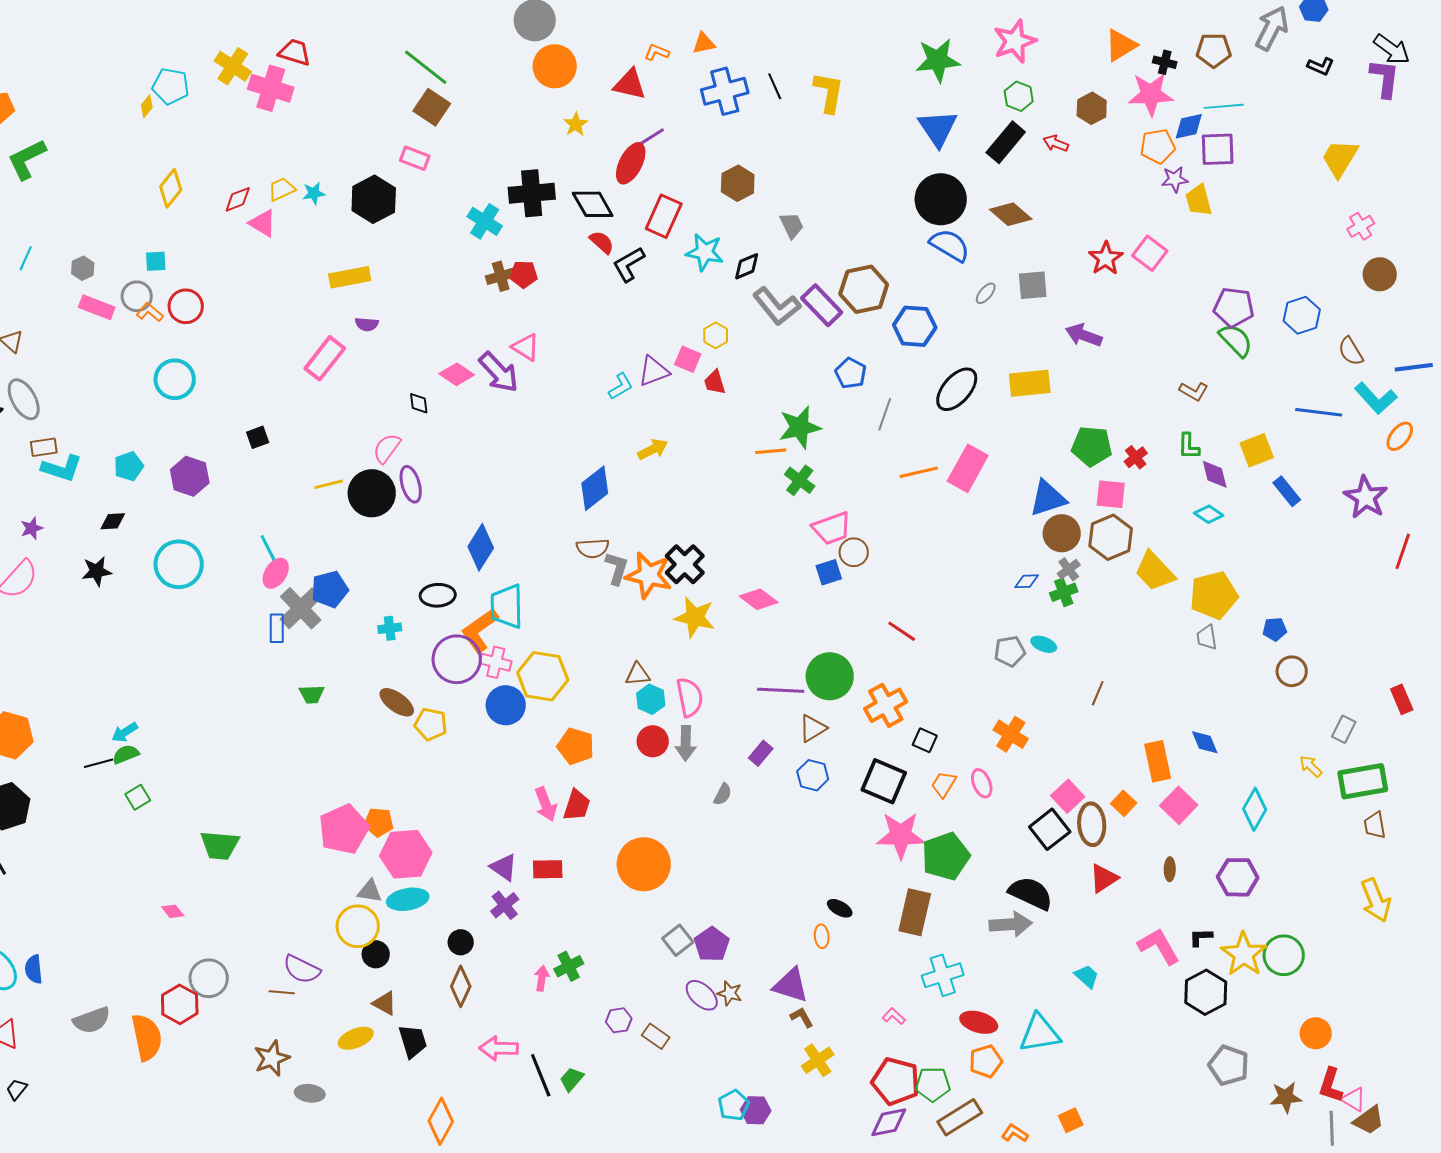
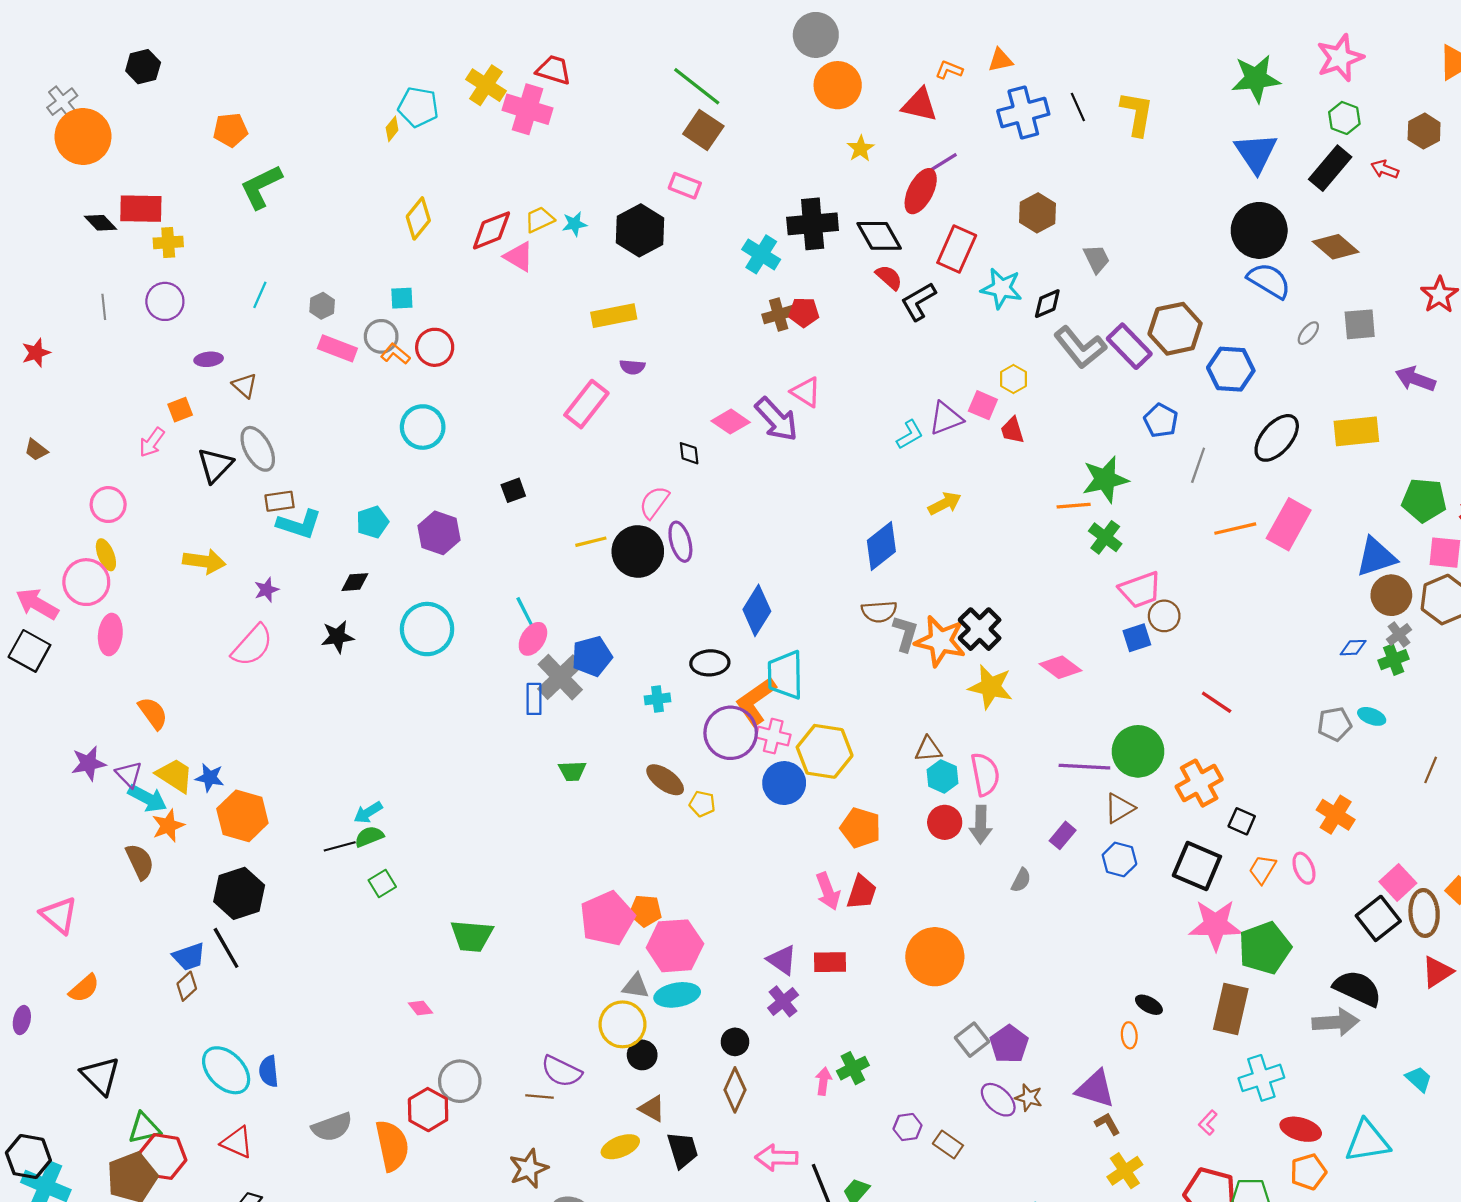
red diamond: (238, 199) -> (491, 230), size x1.4
yellow pentagon: (431, 724) -> (702, 804), size x0.7
pink L-shape: (894, 1016) -> (1208, 1123), turned -90

